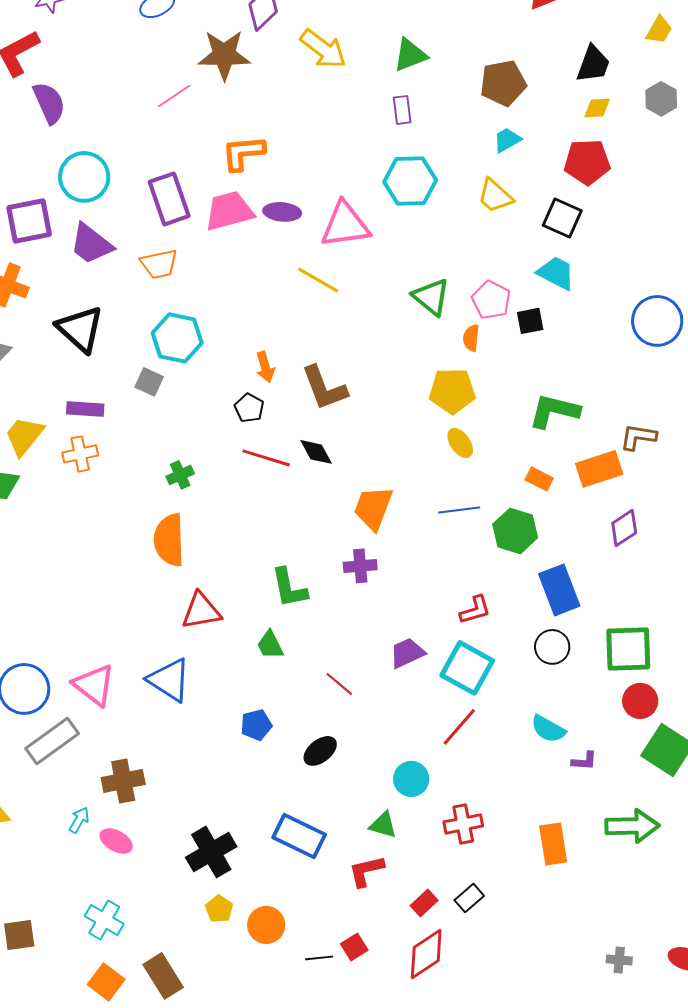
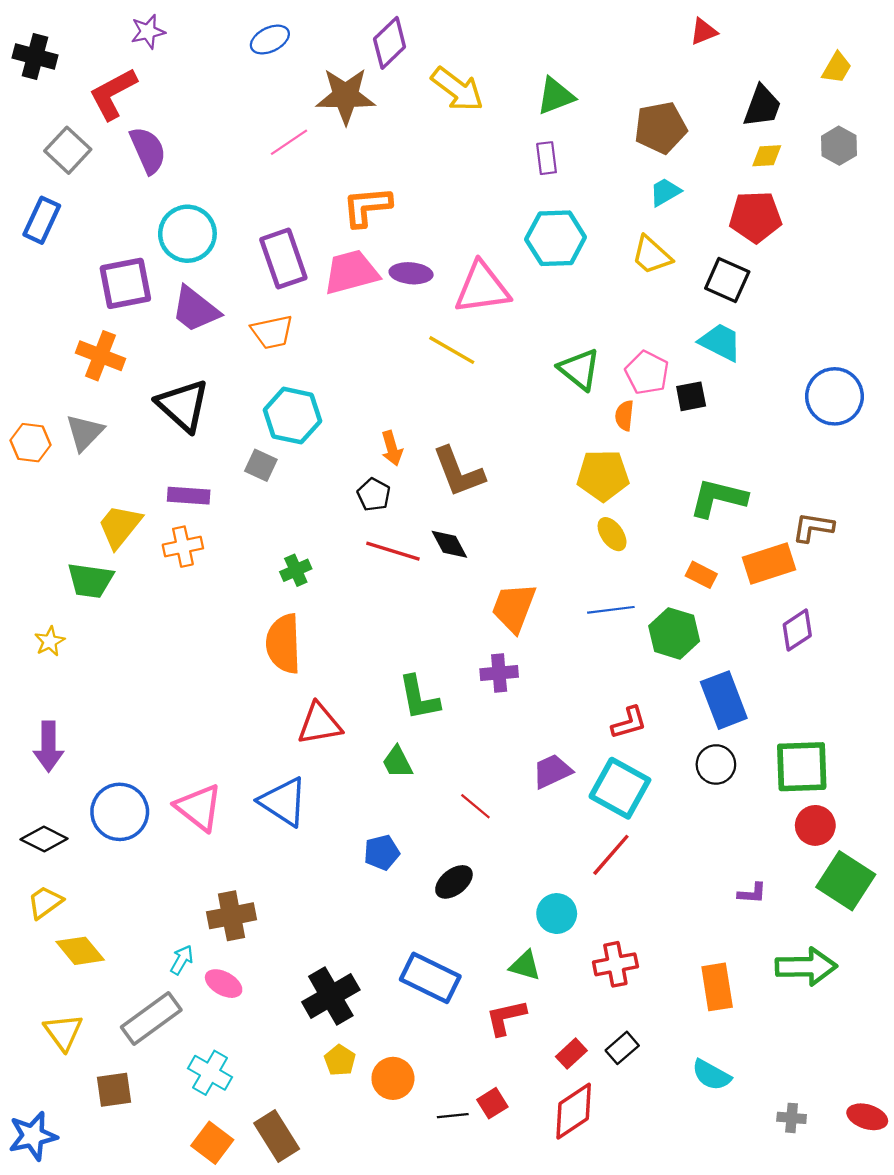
cyan semicircle: (548, 729) -> (711, 1075), moved
gray rectangle: (52, 741) -> (151, 1019), moved

